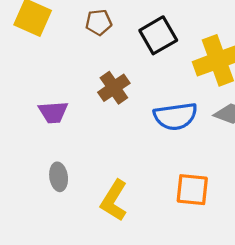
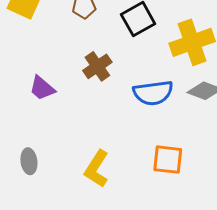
purple trapezoid: (53, 112) -> (42, 88), turned 44
gray ellipse: (59, 177) -> (29, 161), moved

